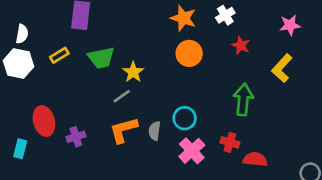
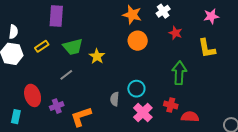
yellow L-shape: (282, 68) -> (207, 48), turned -50
gray line: (122, 96) -> (66, 75), moved
orange L-shape: (123, 130) -> (81, 117), moved

